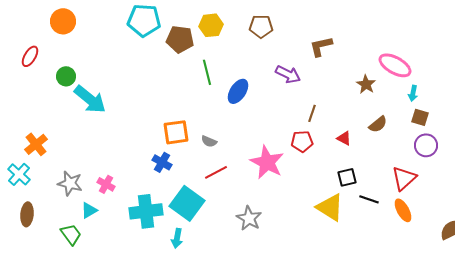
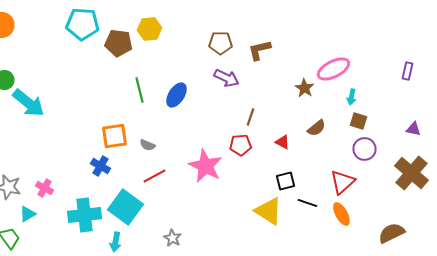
brown pentagon: (261, 26) -> (220, 43), moved
pink ellipse: (395, 65) -> (334, 69), turned -56
green line: (207, 72) -> (140, 90), moved
gray star: (249, 218) -> (172, 238), moved, size x0.7

